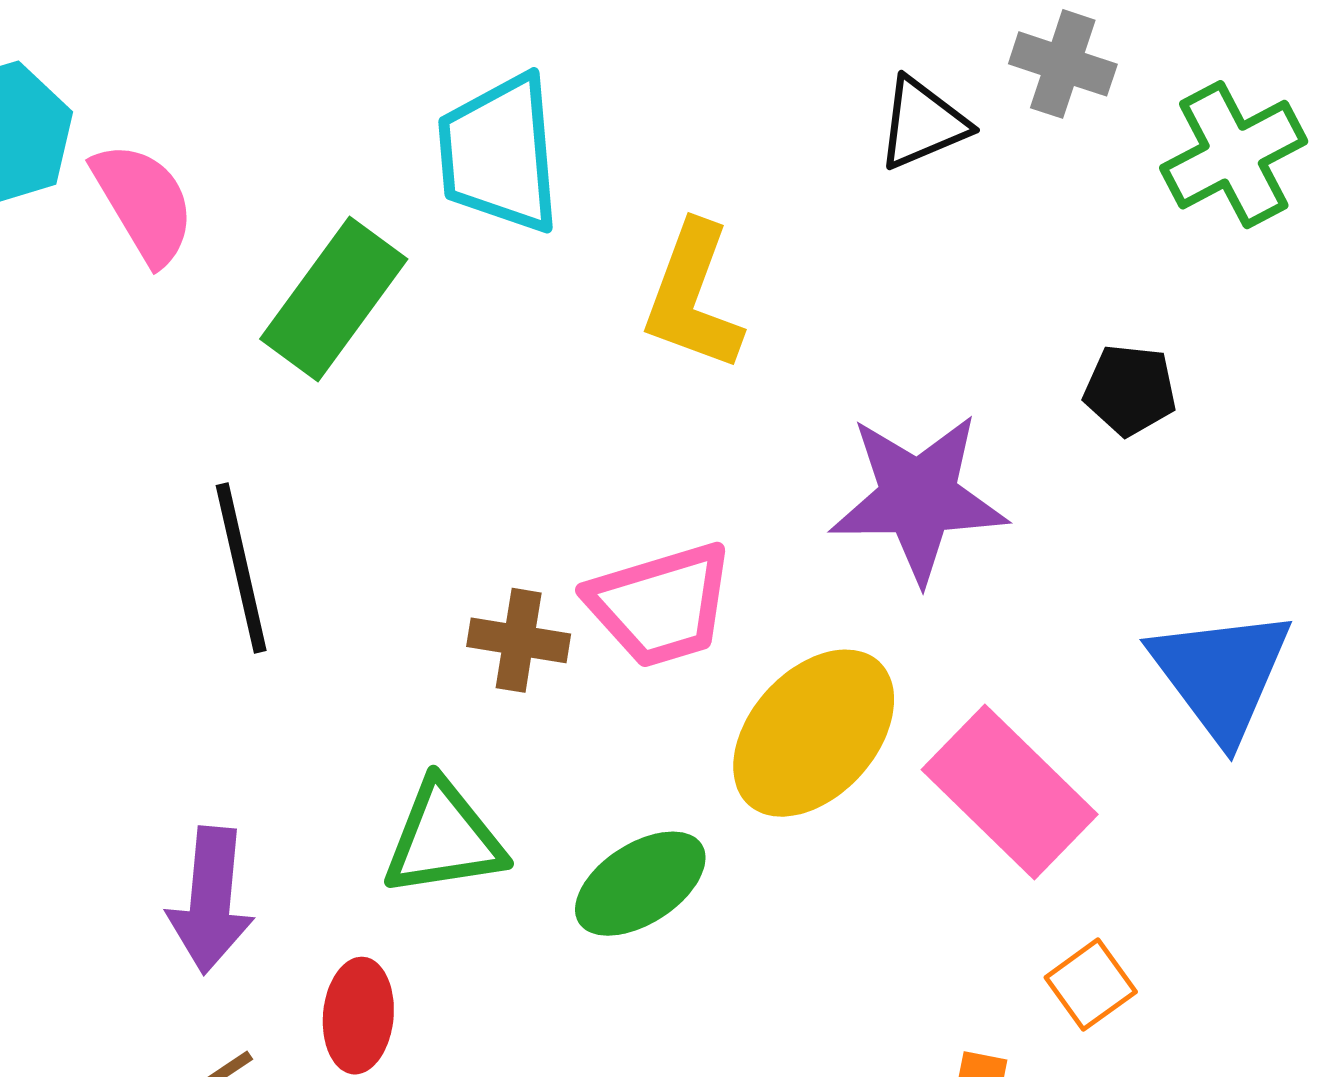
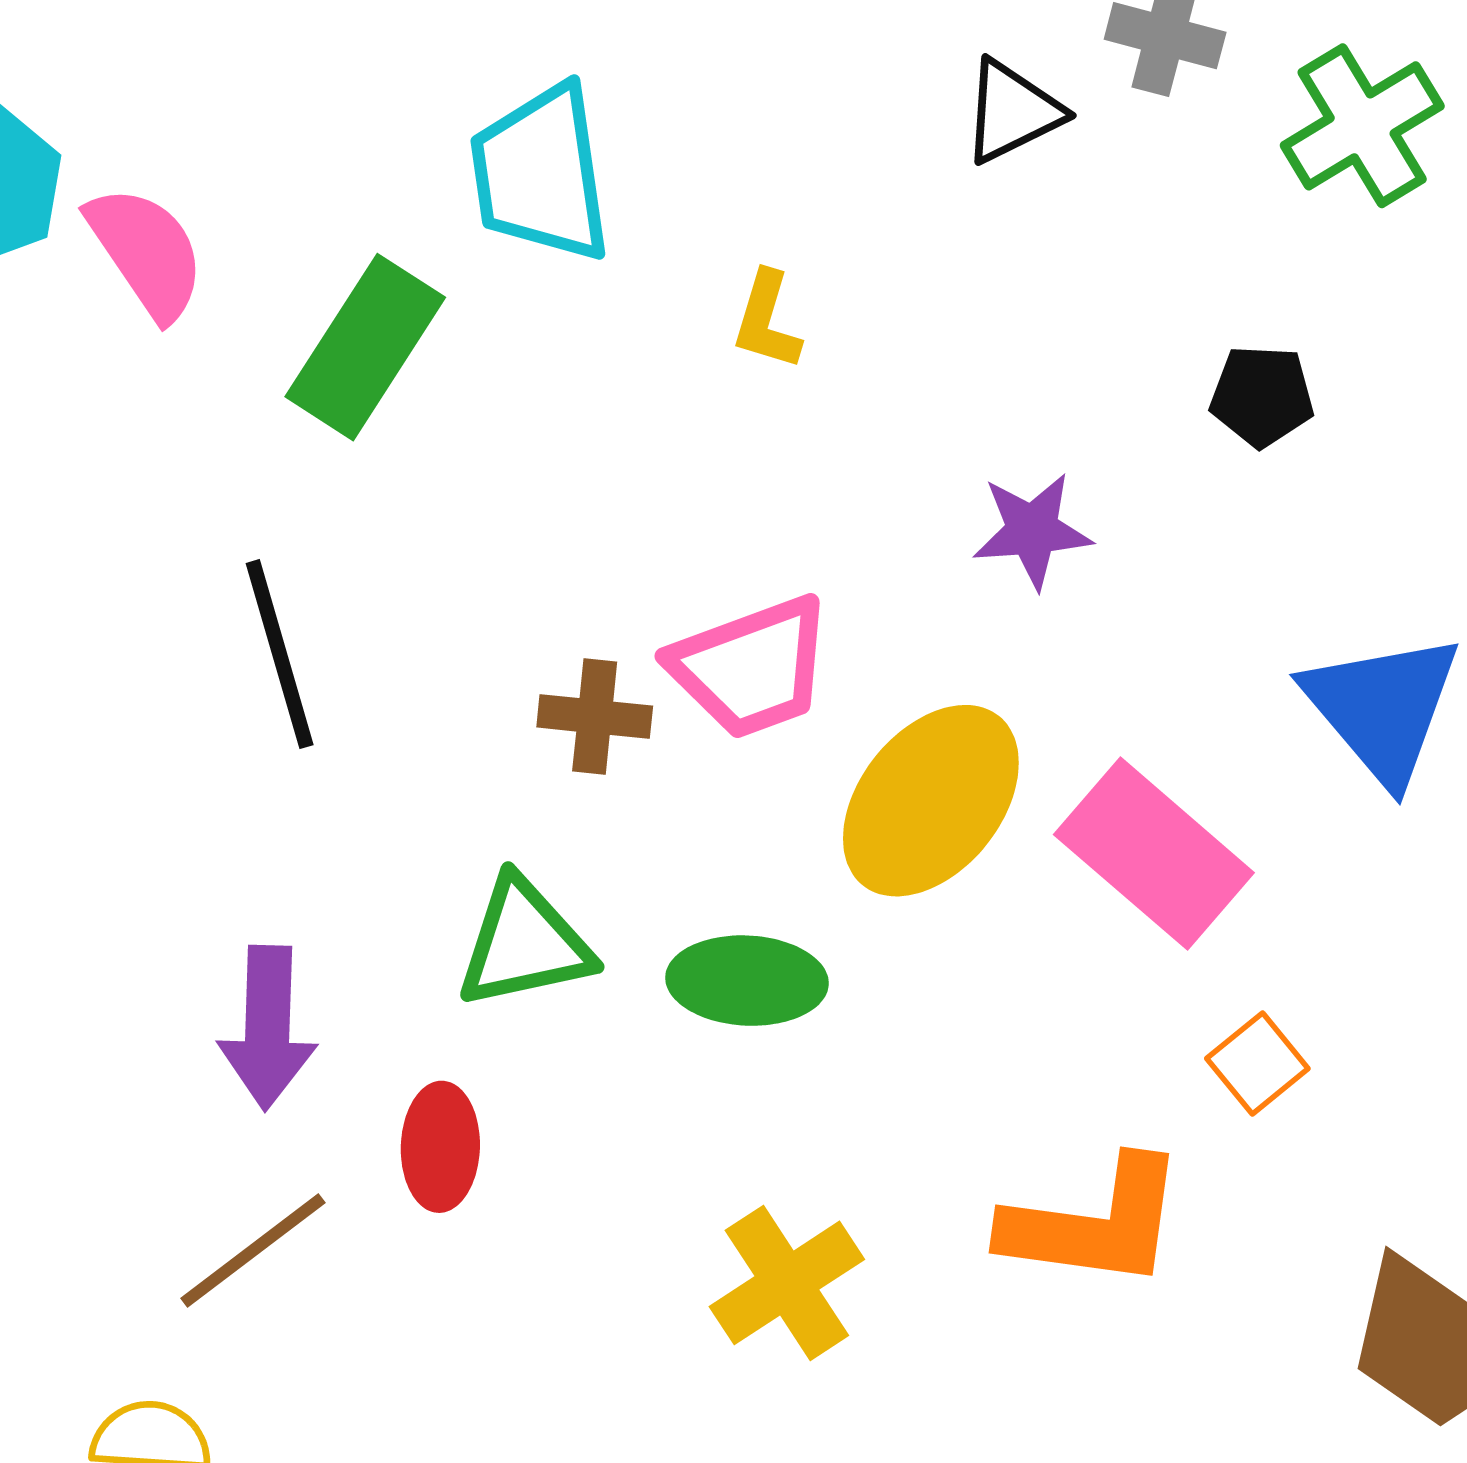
yellow L-shape: (693, 297) -> (767, 321), size x0.6
purple star: (918, 498) -> (1032, 530), size x0.6
green ellipse: (640, 884) -> (747, 981), turned 39

